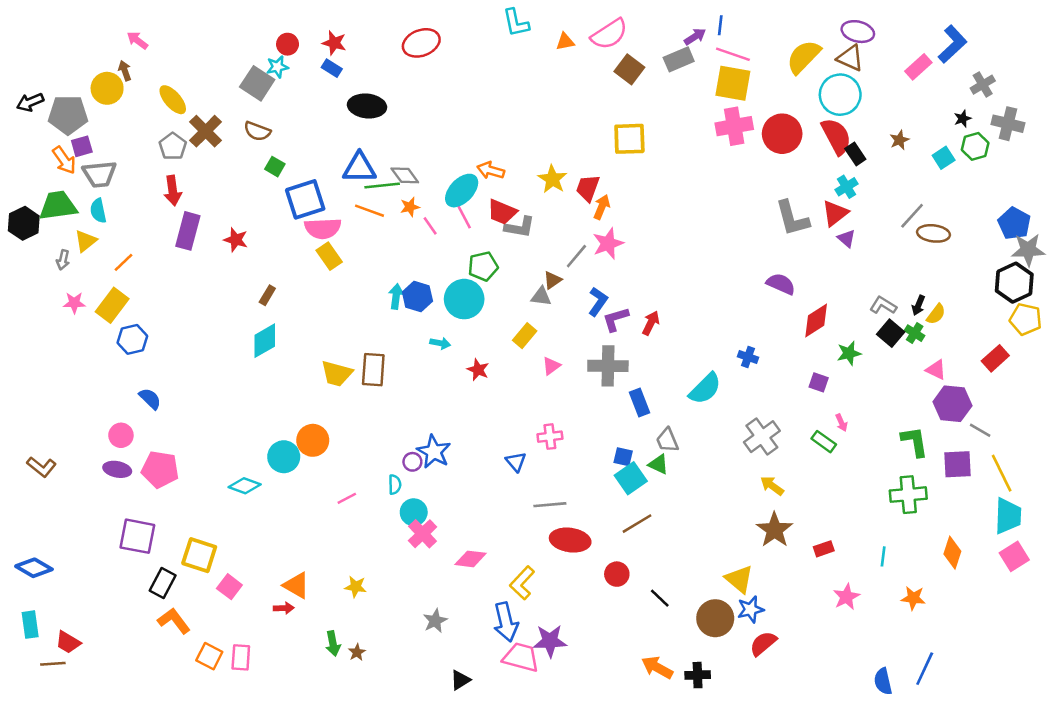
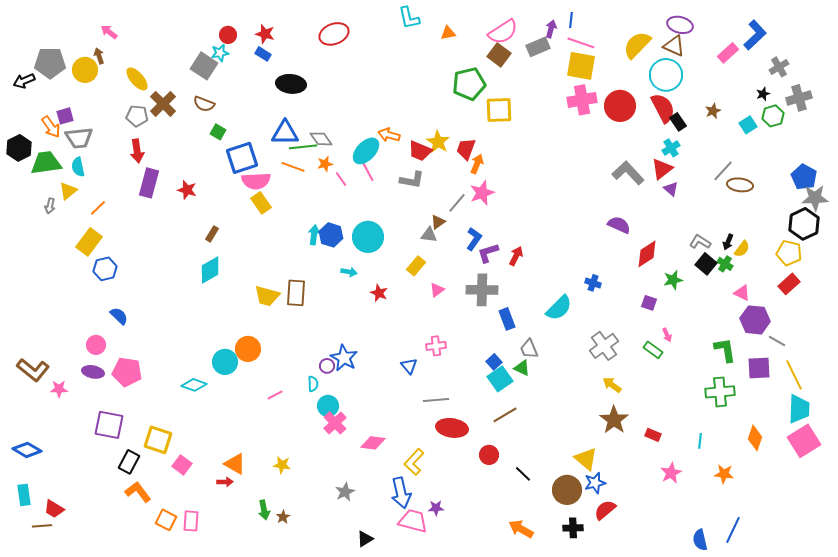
pink semicircle: (609, 34) -> (503, 32), moved
purple arrow: (695, 37) -> (551, 29), turned -42
gray pentagon: (68, 115) -> (50, 63), moved
gray cross: (1008, 124) -> (799, 98), turned -30
gray pentagon: (173, 146) -> (137, 116), turned -30
red trapezoid: (502, 212) -> (420, 151), moved
gray L-shape: (792, 218) -> (628, 173), turned 152
black hexagon: (24, 223) -> (19, 148), moved
green pentagon: (483, 266) -> (469, 84), moved, size x1.4
pink star: (74, 303) -> (59, 389), moved
yellow pentagon: (1026, 319) -> (789, 253), moved
blue square: (623, 457) -> (494, 362), turned 35
brown L-shape: (41, 467) -> (33, 370), size x1.4
red rectangle: (824, 549) -> (653, 435), turned 42
pink square: (1014, 556) -> (804, 441), size x1.4
purple star: (550, 641) -> (436, 508), size x0.6
black cross: (698, 675) -> (573, 528), moved

